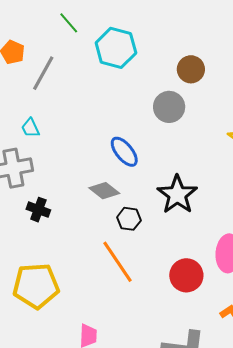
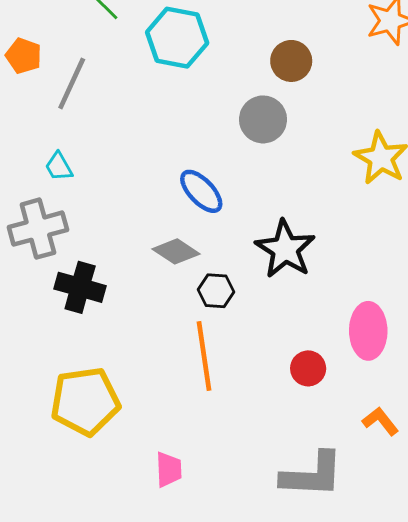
black cross: (38, 210) -> (80, 287), size x1.4
orange line: (118, 262) -> (204, 356), turned 30
red circle: (186, 275) -> (308, 368), size x0.7

